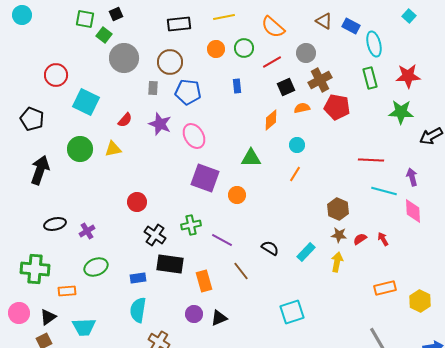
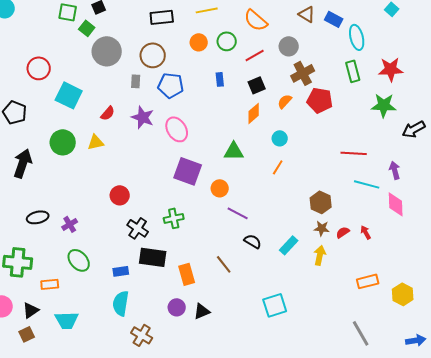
black square: (286, 87) -> (257, 85), moved
orange semicircle: (302, 108) -> (285, 101), turned -35
purple line: (222, 240) -> (238, 213), moved
green ellipse: (96, 267) -> (79, 260), turned 70

